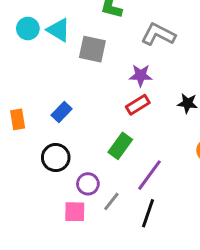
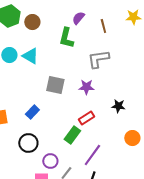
gray L-shape: (158, 34) -> (98, 59), turned -35
gray square: (92, 49) -> (55, 85), moved
red rectangle: (138, 105) -> (86, 118), moved

